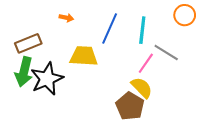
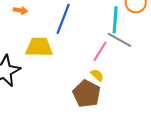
cyan line: (142, 30) -> (115, 20), moved
yellow semicircle: (142, 88) -> (97, 75), size x0.6

